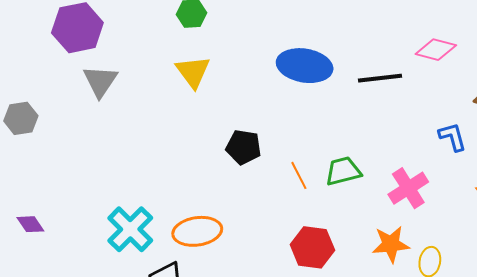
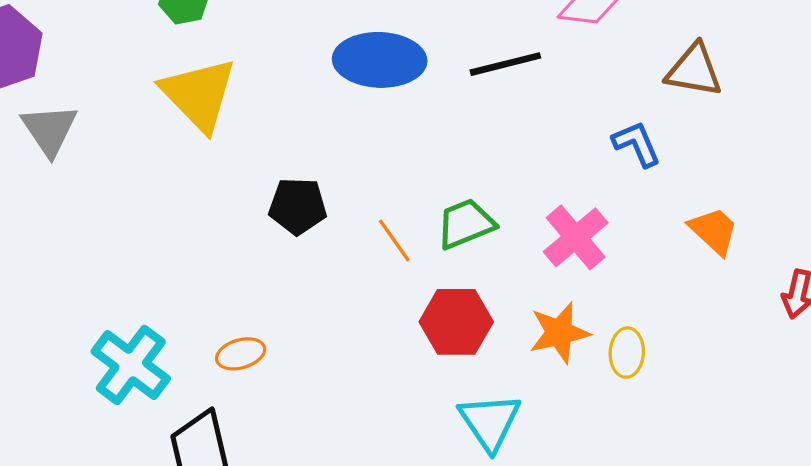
yellow triangle: (193, 72) -> (199, 94), size x1.4
orange ellipse: (197, 231) -> (241, 354), size x0.6
red hexagon: (312, 247) -> (456, 322), moved

